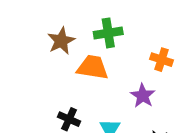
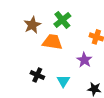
green cross: (108, 33) -> (62, 20), turned -30

